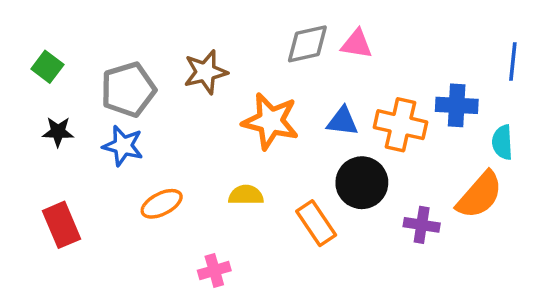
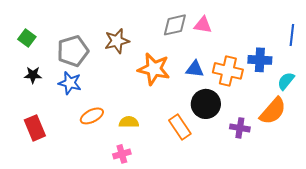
cyan semicircle: (502, 142) -> (286, 81), turned 42
yellow semicircle: (246, 195) -> (129, 122), moved

